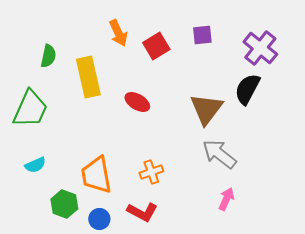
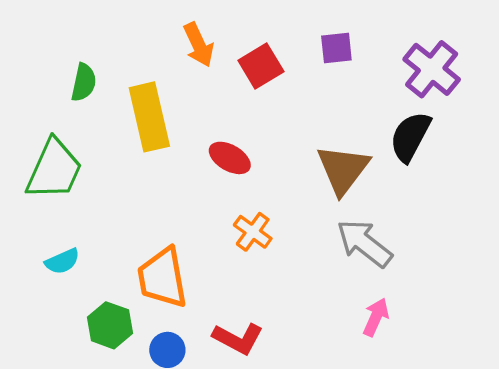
orange cross: (151, 172) -> (253, 232), moved, turned -35

